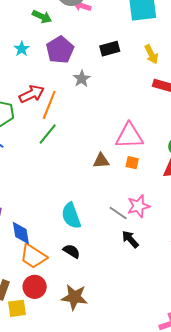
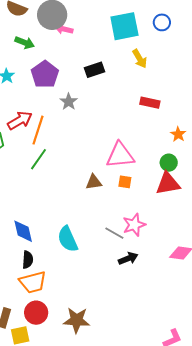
yellow arrow: (151, 54) -> (140, 59), moved
blue diamond: (21, 233) -> (23, 231), moved
black arrow: (130, 239) -> (128, 258), turned 114
black semicircle: (72, 251) -> (28, 260), moved, turned 66
orange trapezoid: (33, 256) -> (33, 282), turned -44

